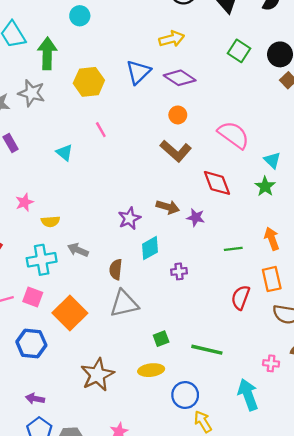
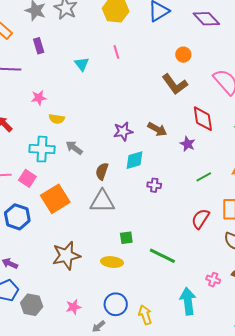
purple diamond: (180, 78) -> (206, 19), moved
purple star: (196, 217) -> (187, 144), moved
green line: (233, 249) -> (204, 177), turned -35
blue circle: (185, 395) -> (116, 304), moved

